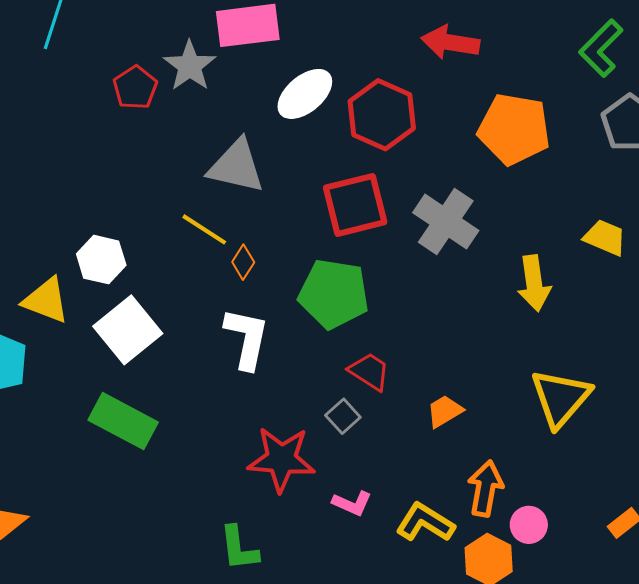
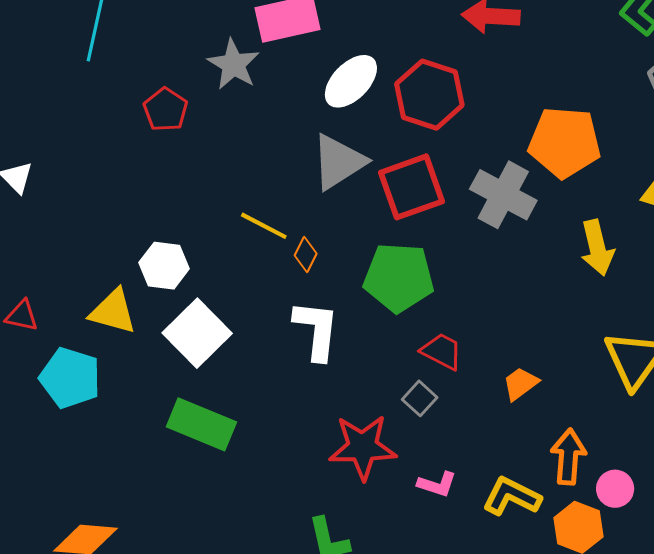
red pentagon: (135, 88) -> (166, 110), moved
orange pentagon: (514, 129) -> (565, 142), moved
gray triangle: (236, 166) -> (339, 162), moved, turned -40

